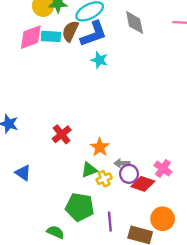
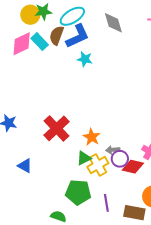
cyan rectangle: (51, 36) -> (40, 42), turned 48
red cross: (62, 134) -> (57, 128), size x1.5
yellow cross: (104, 179) -> (98, 165), size x1.5

